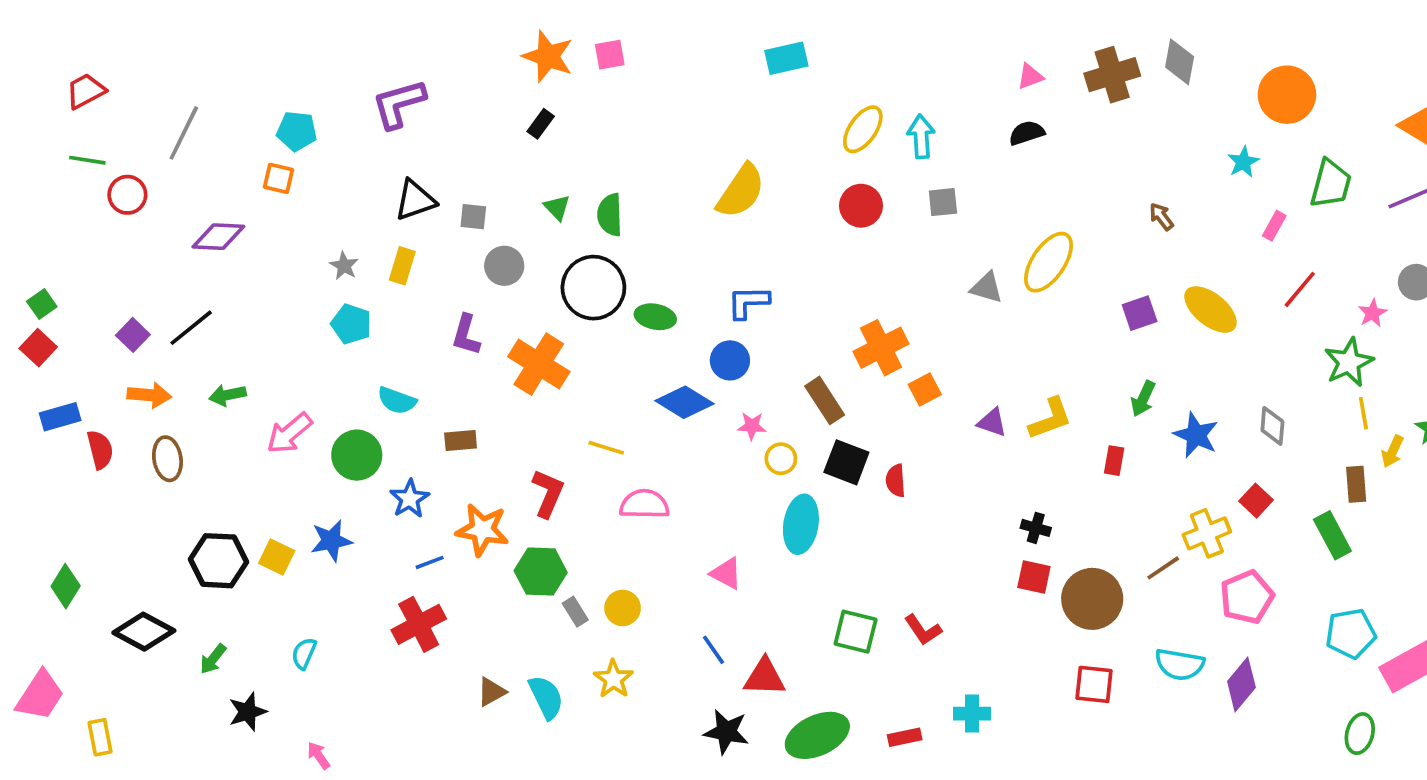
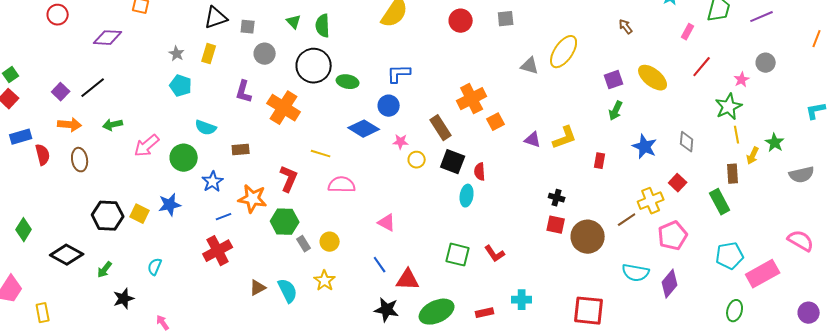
green arrow: (1143, 399) -> (616, 111), moved
cyan ellipse: (801, 524) -> (467, 196), moved, size x0.7
red square: (1094, 684) -> (589, 311), moved, size x1.4

